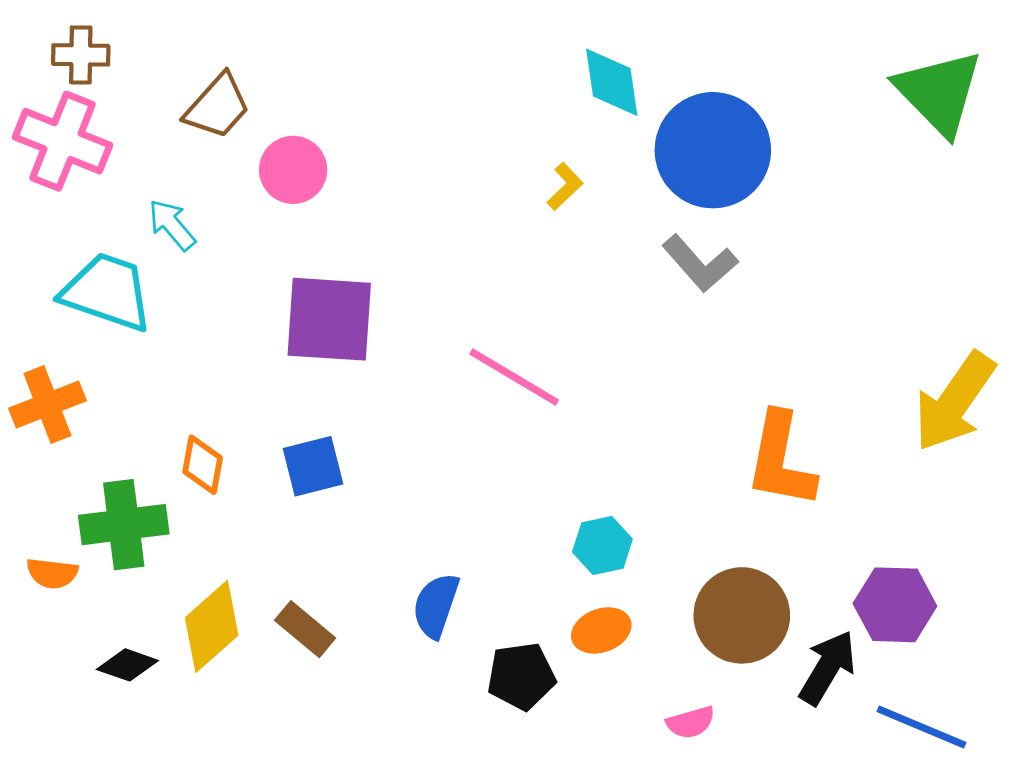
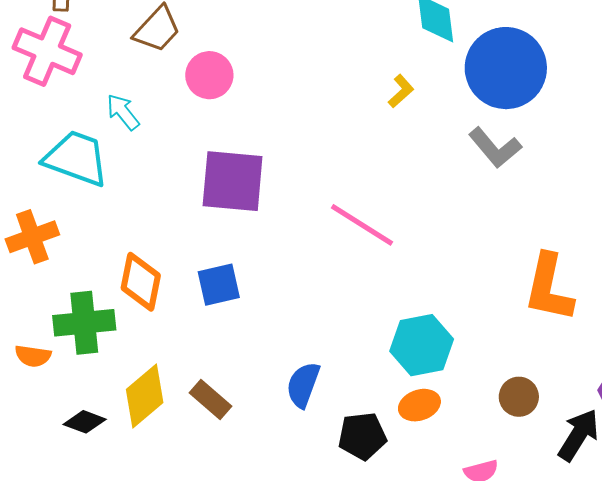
orange diamond: (203, 465) -> (141, 282), size x1.4
cyan hexagon: (602, 545) -> (422, 345), size x1.5
brown circle: (742, 615) -> (519, 397), size x0.6

